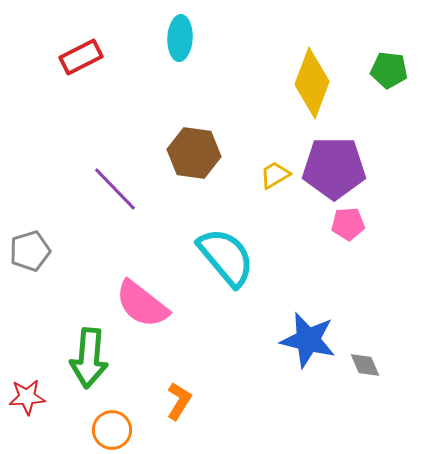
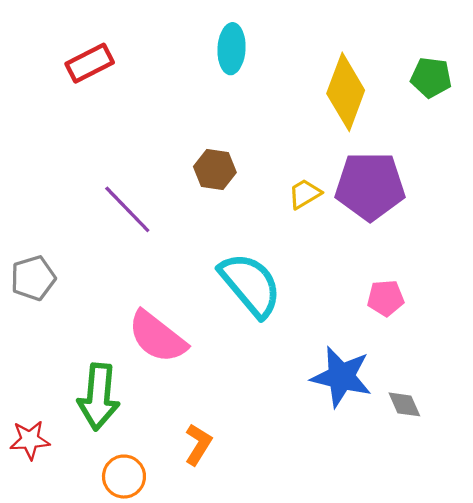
cyan ellipse: (180, 38) -> (232, 49), moved
brown hexagon: (194, 153) -> (215, 169), size x0.7
pink pentagon: (348, 224) -> (386, 298), moved

